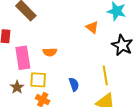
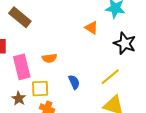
yellow line: (105, 75) -> (110, 77), turned 66
blue semicircle: (74, 84) -> (74, 82), moved

